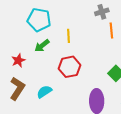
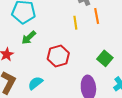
yellow line: (69, 36) -> (75, 23), moved

